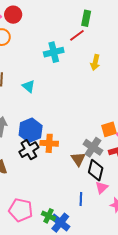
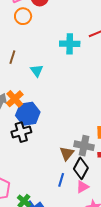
orange cross: (49, 143) -> (15, 99), moved, turned 30
gray cross: (93, 147) -> (84, 146), turned -36
blue line: (81, 199) -> (61, 180), moved

